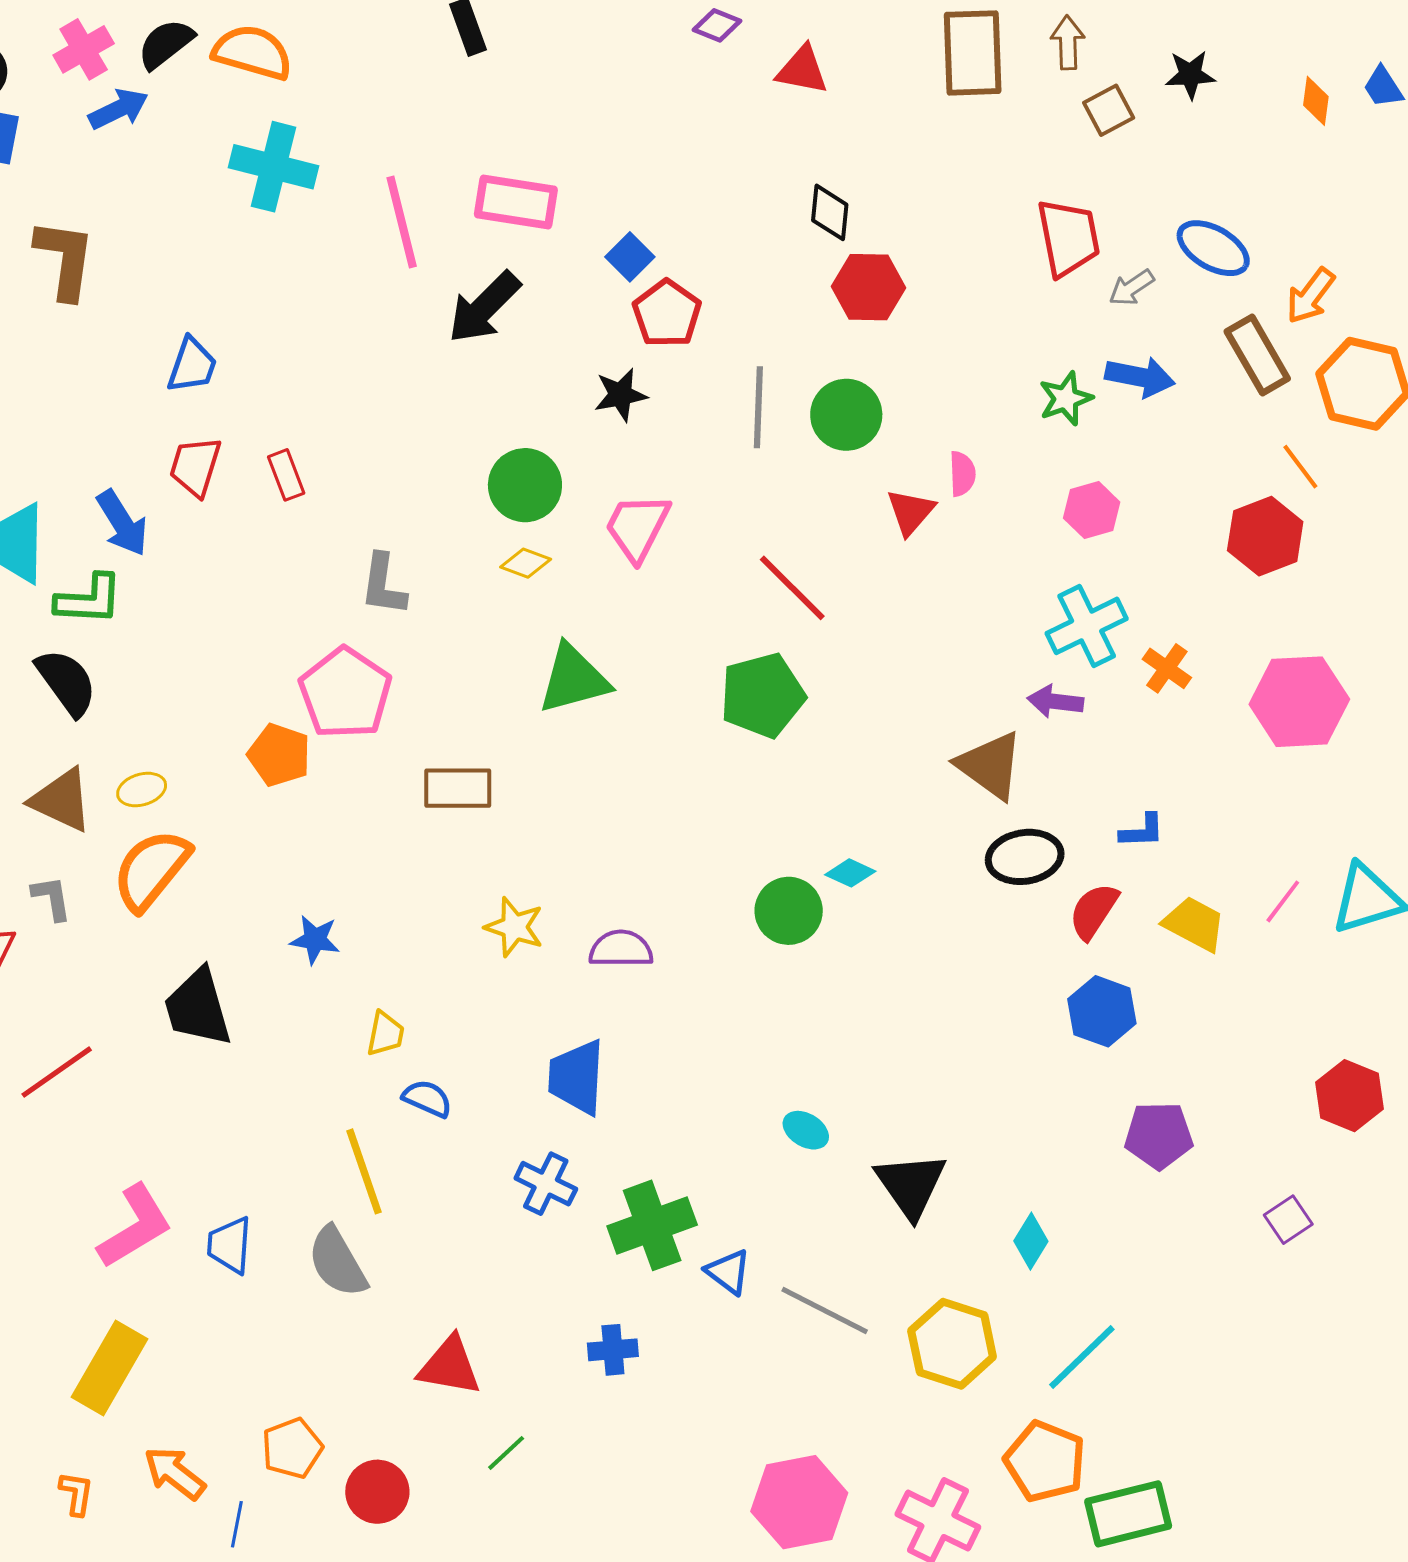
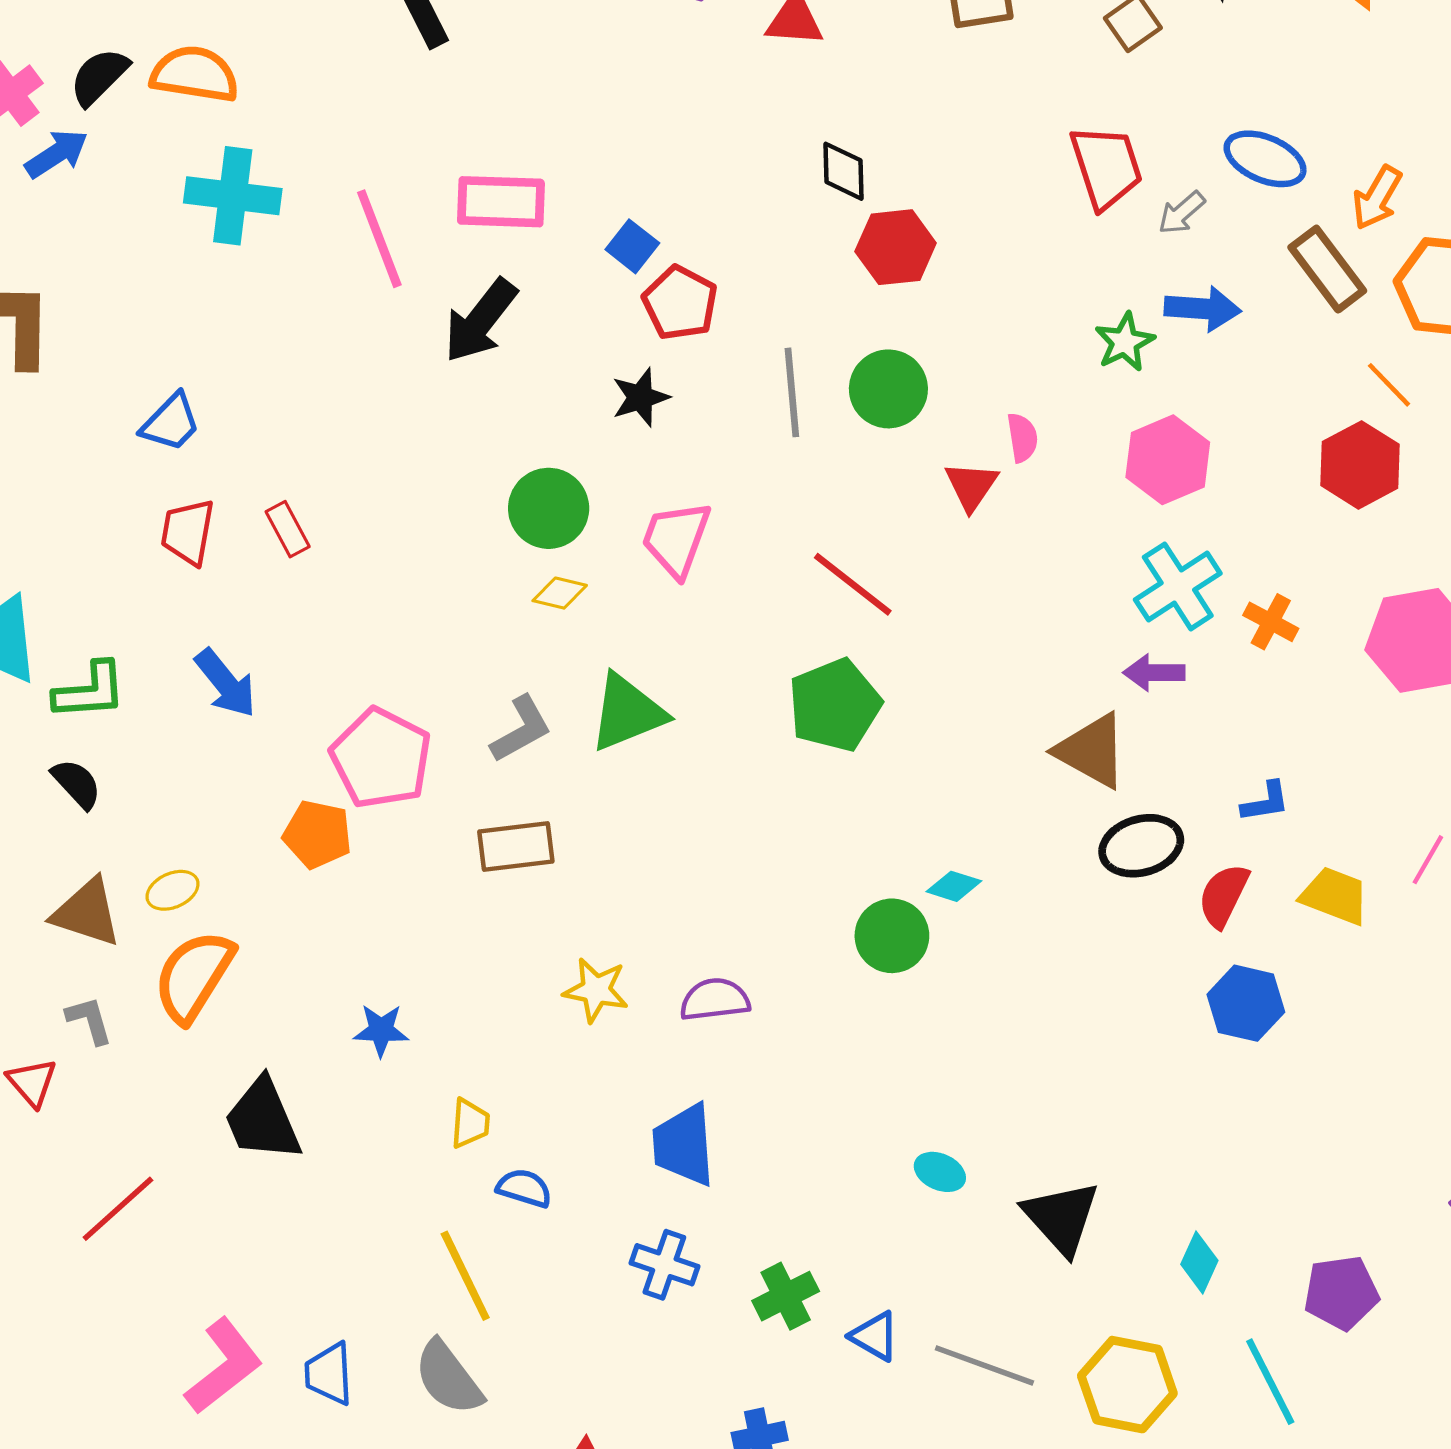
blue trapezoid: (192, 365) -> (171, 423), turned 32
pink hexagon: (1092, 510) -> (1168, 460), size x1.4
blue arrow: (122, 523) -> (226, 683), moved
gray L-shape: (383, 585) -> (521, 729), moved, turned -120
black semicircle: (66, 682) -> (77, 784), size x0.7
purple pentagon: (1159, 1135) -> (1341, 1293), moved
green cross: (652, 1225) -> (786, 1296), size x0.7
cyan line: (1082, 1357) -> (1270, 1382), turned -66

